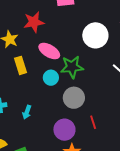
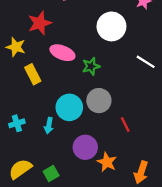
green star: (72, 67) -> (91, 66), size x0.7
cyan circle: (51, 78) -> (69, 107), moved, size x1.5
purple circle: (64, 130) -> (85, 147), moved

